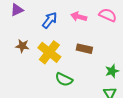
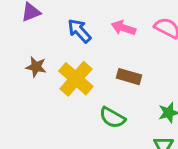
blue arrow: (50, 20) -> (79, 31), turned -84
green semicircle: (64, 79) -> (112, 118), moved

